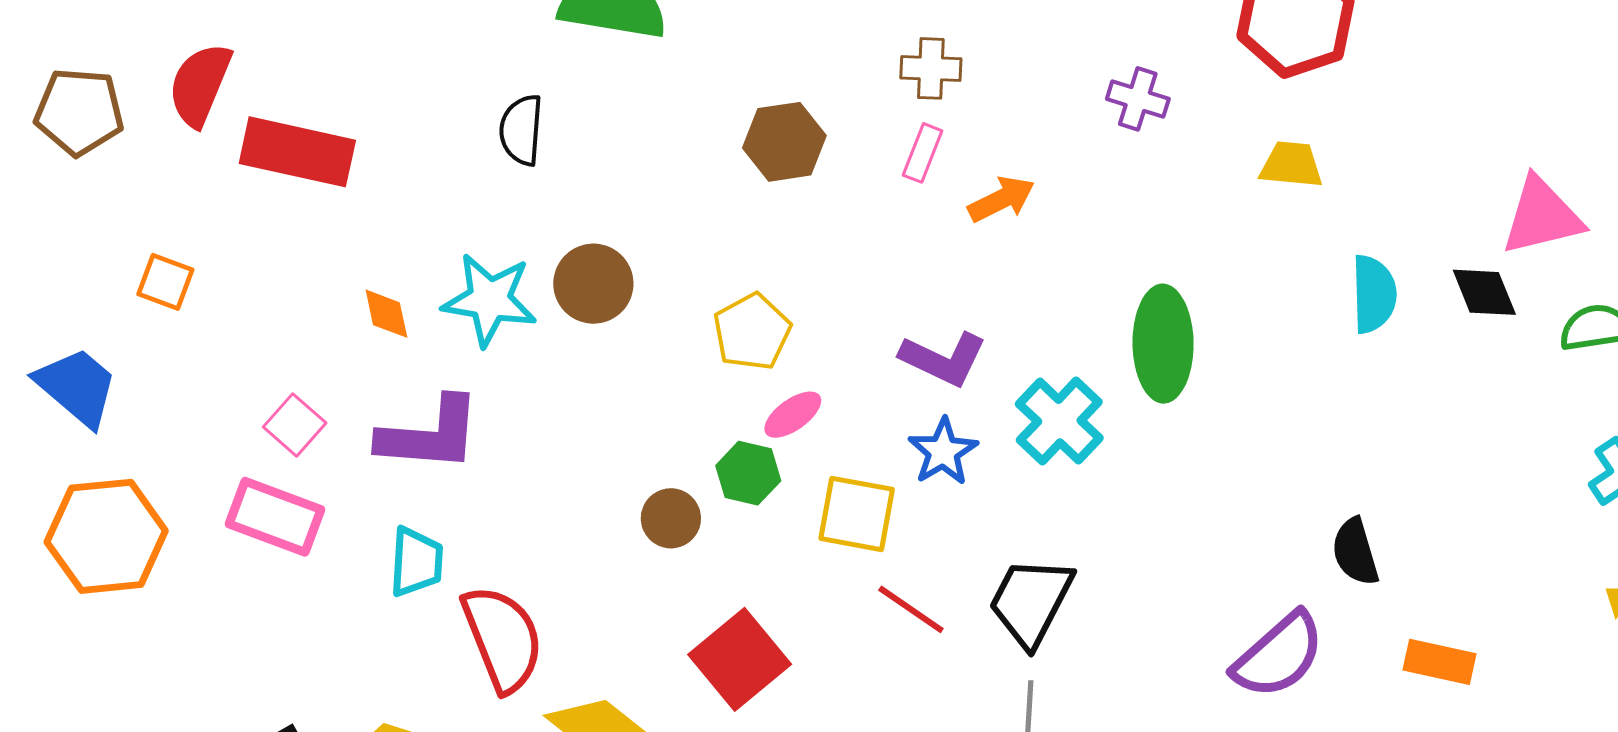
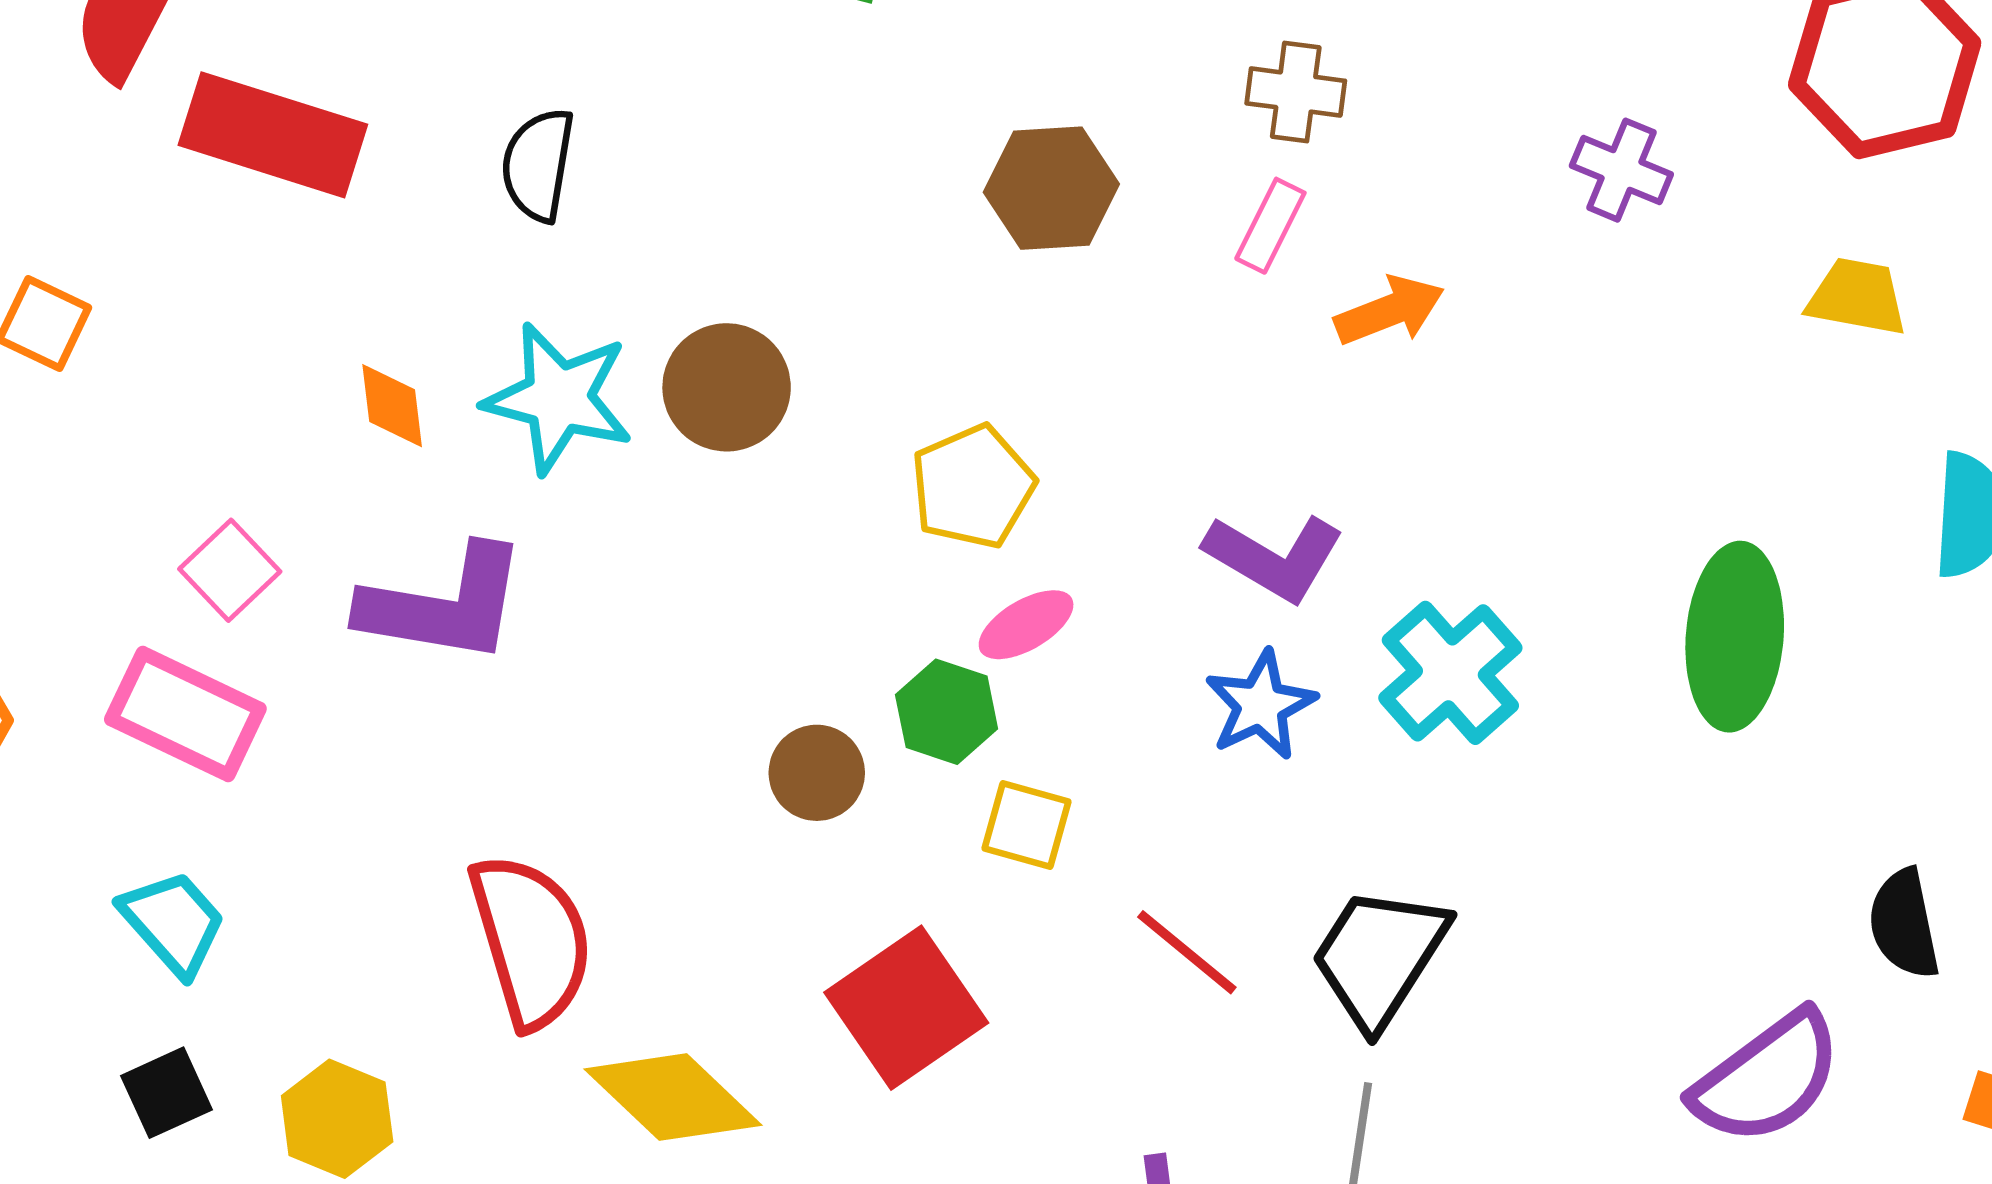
black semicircle: (521, 130) -> (538, 165), moved
green ellipse: (1163, 344) -> (1735, 637), moved
yellow square: (857, 514) -> (1026, 825), moved, size x0.7
cyan trapezoid: (416, 562) -> (173, 923), moved, turned -50

